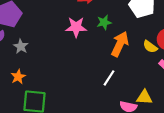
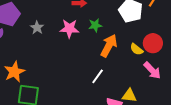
gray star: (21, 46) -> (37, 28), moved
orange star: (18, 77) -> (14, 72), size x1.5

